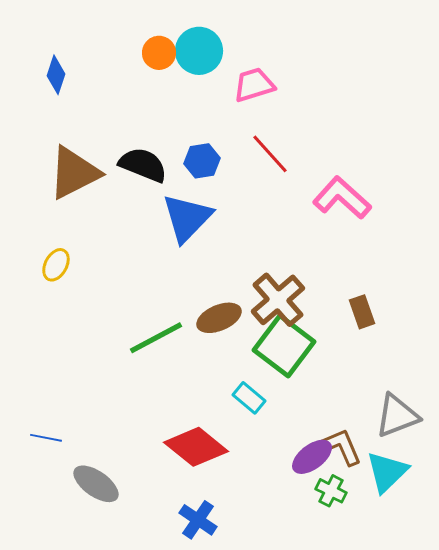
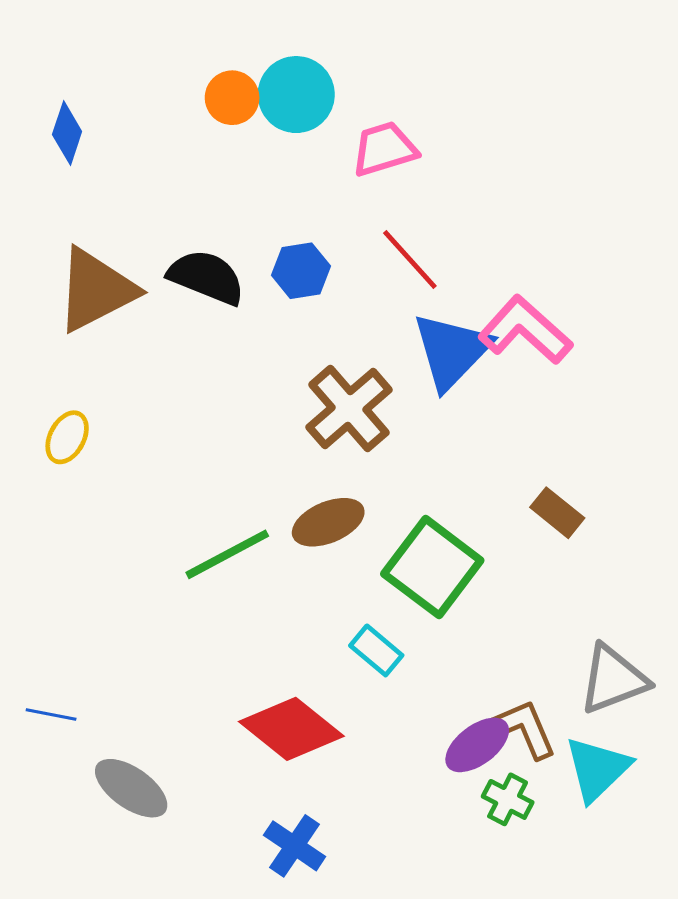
blue triangle: (187, 218) -> (452, 351), moved
brown cross: (278, 300) -> (349, 409), moved
brown rectangle: (362, 312) -> (557, 513), turned -32

